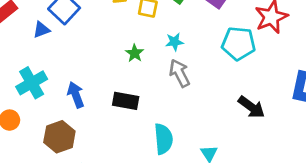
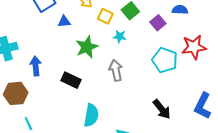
blue triangle: (41, 30) -> (64, 22), moved
cyan star: (174, 42) -> (120, 37), moved
green star: (135, 53) -> (87, 47), size x1.6

